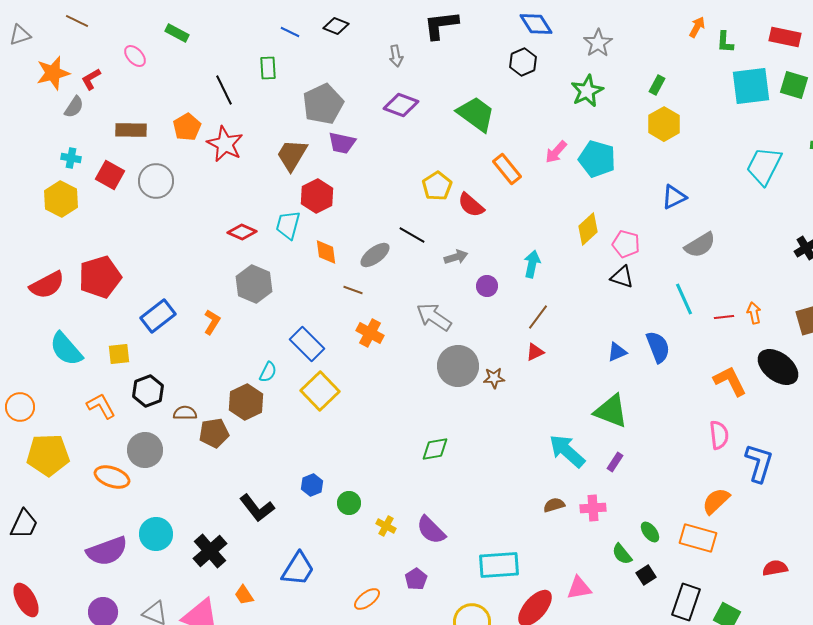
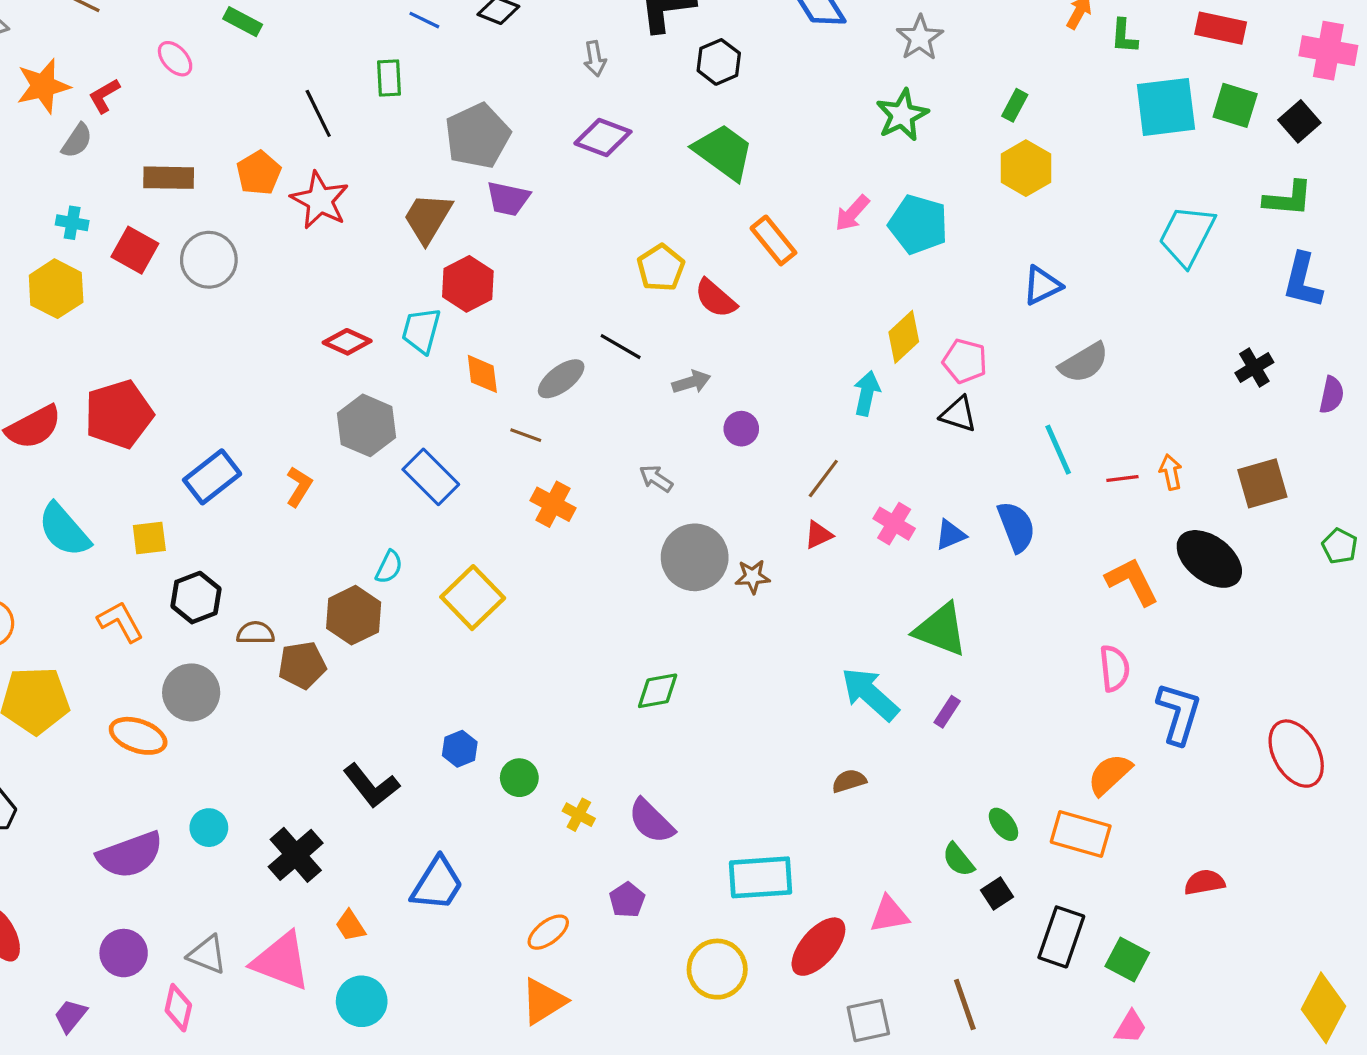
black hexagon: (523, 62) -> (719, 62), moved
cyan arrow: (532, 264) -> (867, 393), moved
gray arrow: (434, 317) -> (656, 479), size x0.6
blue rectangle: (307, 344) -> (431, 477), moved
pink cross: (593, 508) -> (894, 524), moved, turned 35
cyan circle: (156, 534) -> (209, 828), size x0.7

